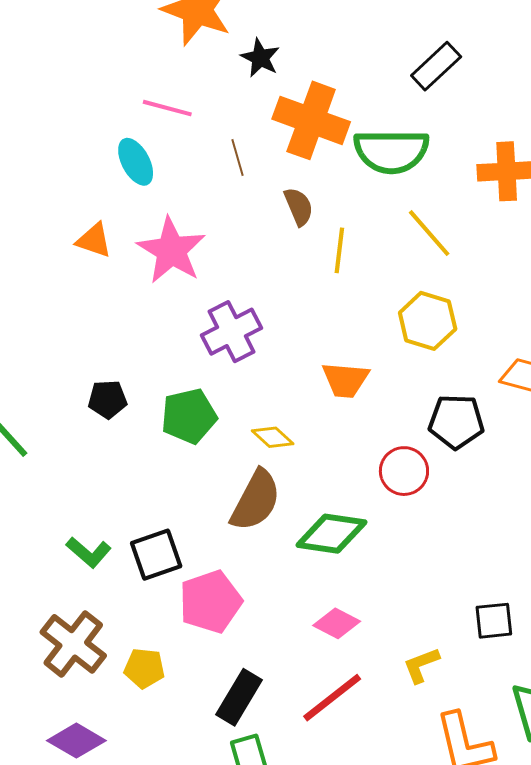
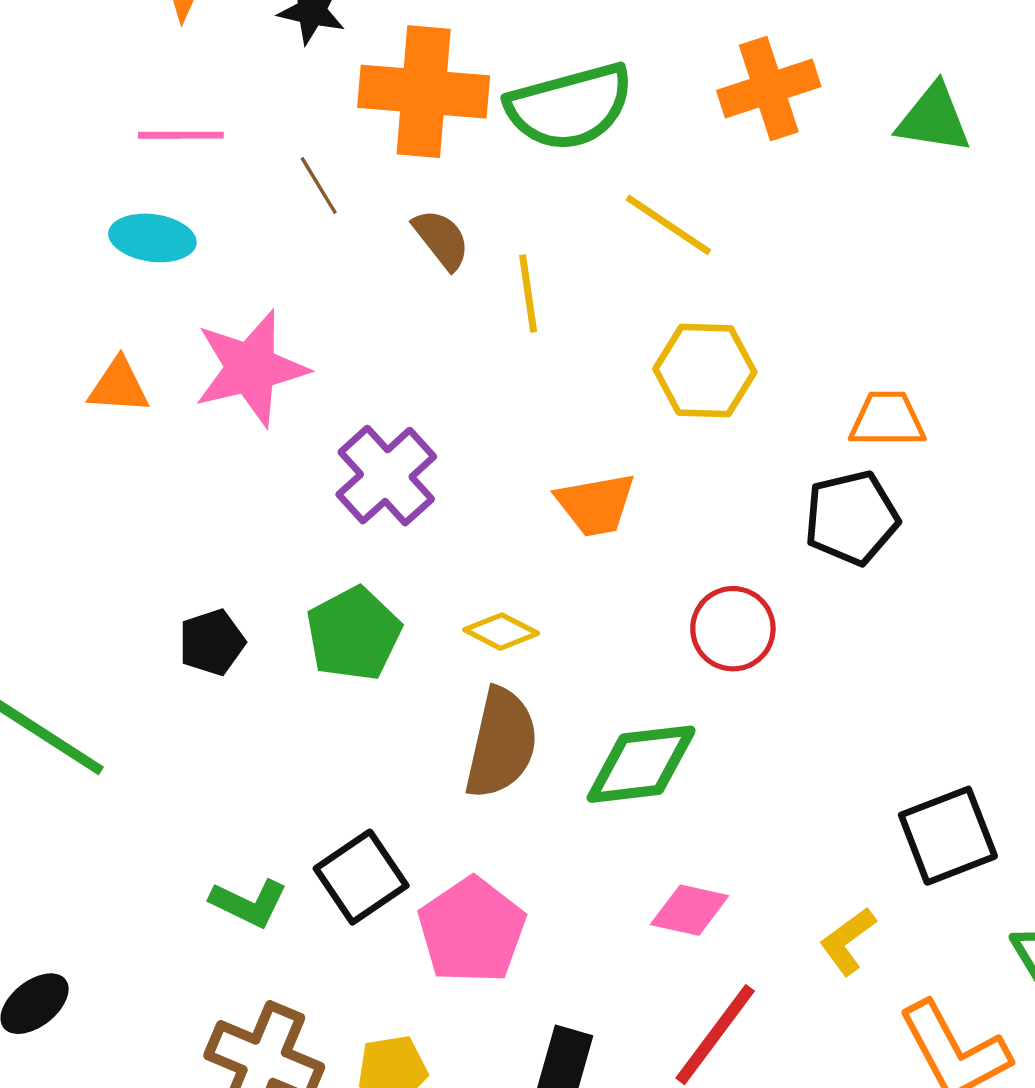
cyan ellipse: (136, 162) -> (152, 238), turned -39
pink star: (171, 250) -> (251, 368), turned -30
black pentagon: (456, 422) -> (852, 518), moved
black square: (494, 621) -> (948, 836), size x1.4

